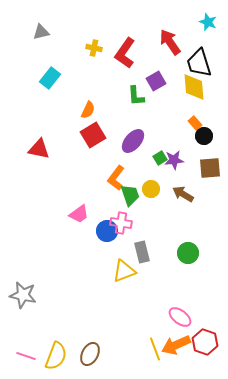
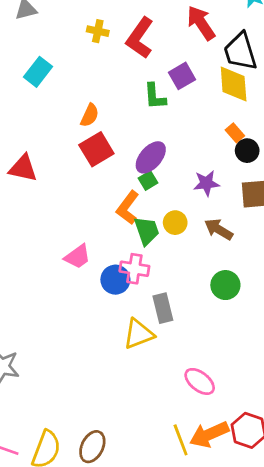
green square: (160, 158) -> (148, 180), moved
green circle: (188, 253) -> (225, 285), moved
pink ellipse: (180, 317) -> (200, 381), moved

